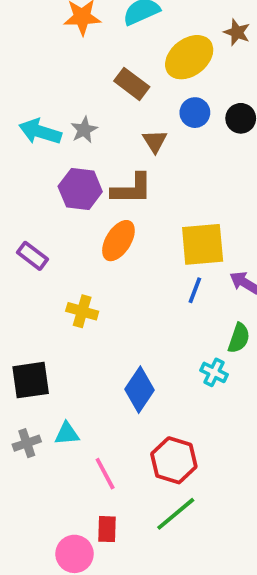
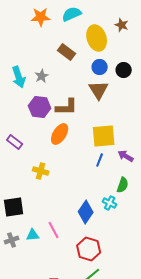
yellow ellipse: (189, 57) -> (97, 38), turned -70
cyan arrow: (40, 132) -> (19, 77), turned -125
brown triangle: (155, 141) -> (99, 90), moved, size x1.5
blue diamond: (139, 390) -> (86, 212), moved
pink line: (105, 474) -> (54, 230), moved

